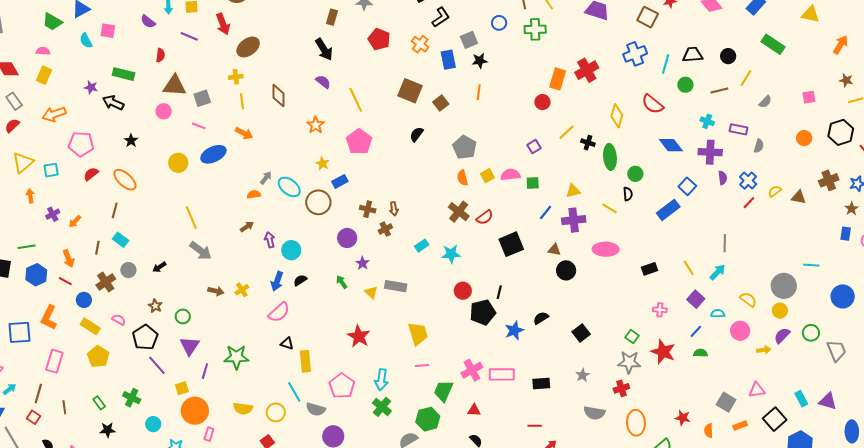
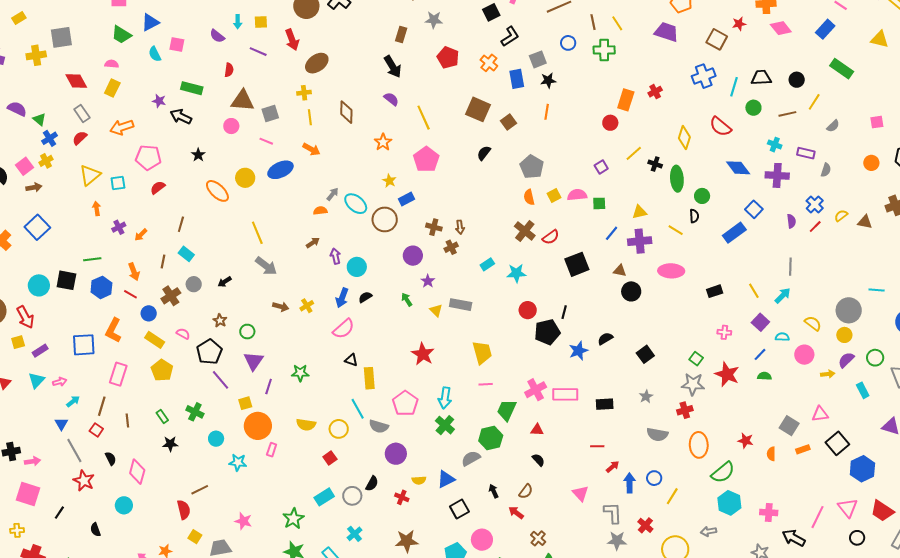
red cross: (587, 70) -> (655, 92), size x0.6
purple semicircle: (723, 178) -> (791, 221), moved
orange ellipse: (125, 180) -> (217, 191), moved
green star: (236, 357) -> (300, 373), size x0.7
cyan rectangle: (801, 399) -> (863, 390), moved

